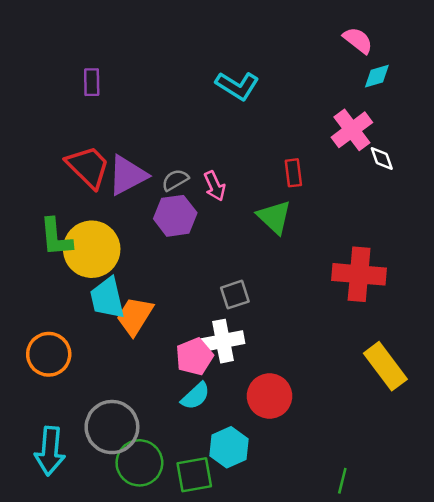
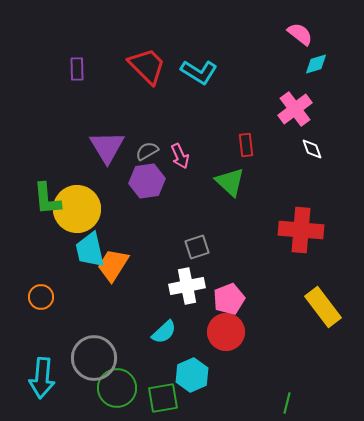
white diamond: (382, 158) -> (312, 149), moved
red trapezoid: (88, 167) -> (147, 66), moved
purple triangle: (127, 175) -> (107, 147), turned -33
orange circle: (49, 354) -> (41, 297), size x0.7
pink pentagon: (194, 357) -> (229, 299), moved

